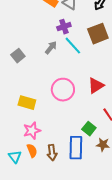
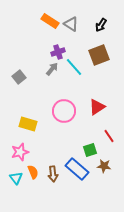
purple cross: (64, 27) -> (58, 52), moved
green square: (89, 129) -> (90, 150), turned 32
pink star: (32, 131) -> (20, 152), moved
blue rectangle: (76, 148) -> (77, 169), turned -50

